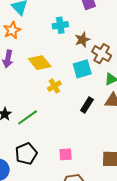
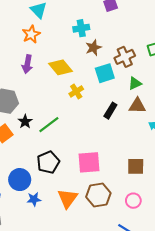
brown star: (82, 40) -> (93, 48), moved
brown cross: (102, 54) -> (125, 57), turned 36
pink square: (66, 154) -> (89, 162), size x1.6

